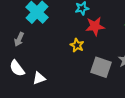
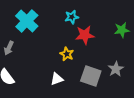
white triangle: (39, 78) -> (57, 79), moved

